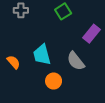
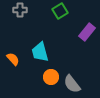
gray semicircle: (76, 61) -> (72, 84), moved

